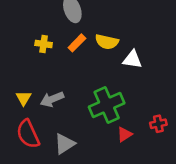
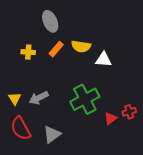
red triangle: (125, 134) -> (110, 118), moved

